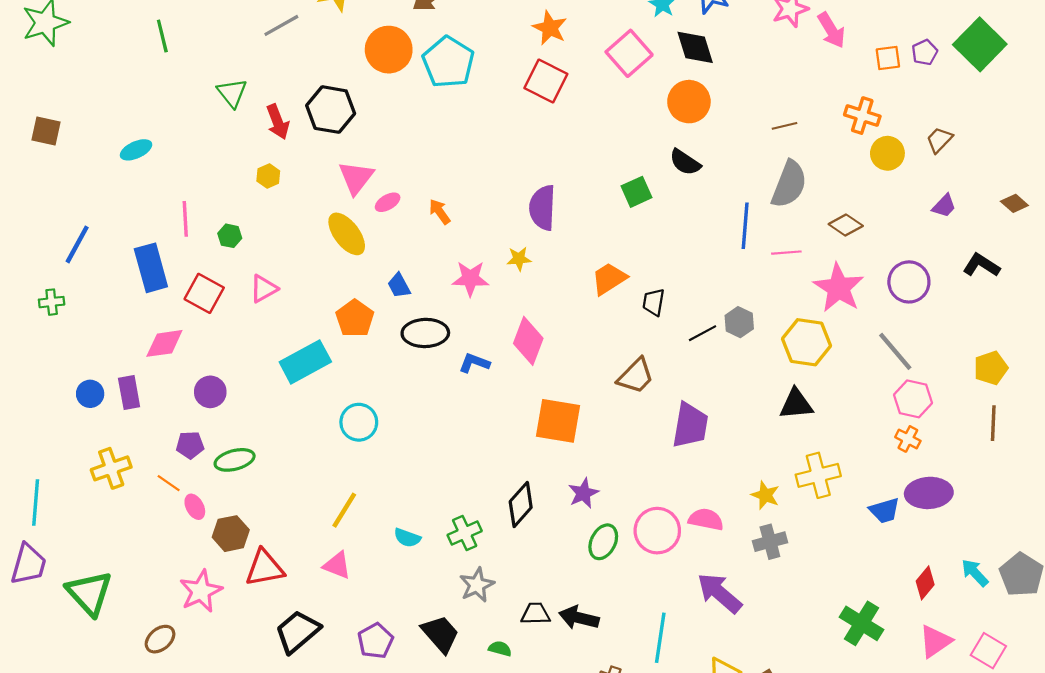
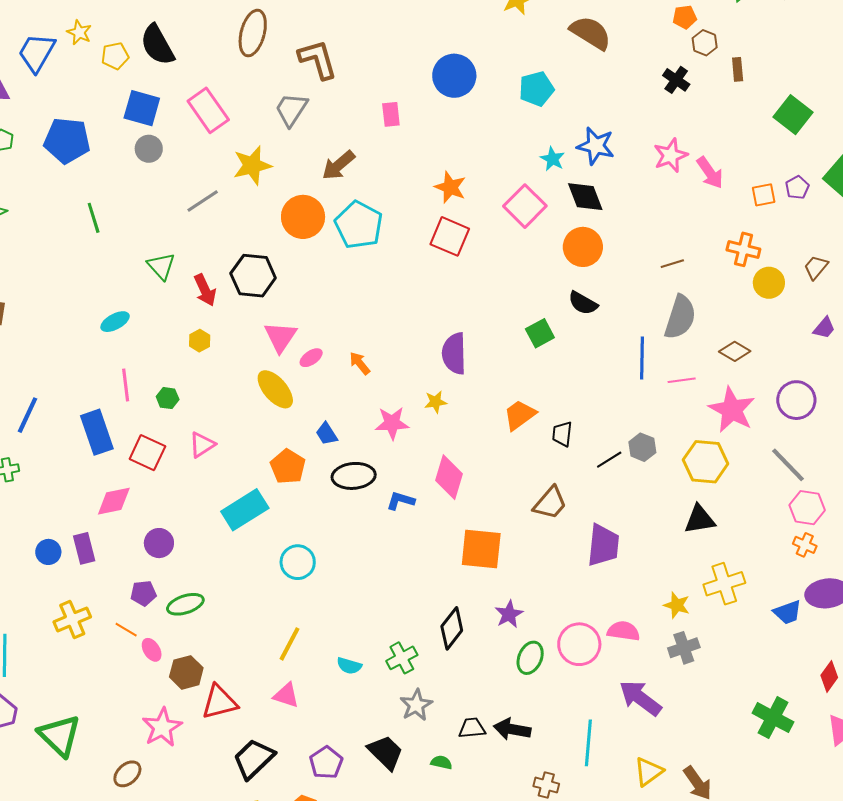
cyan ellipse: (136, 150) -> (115, 322), moved

